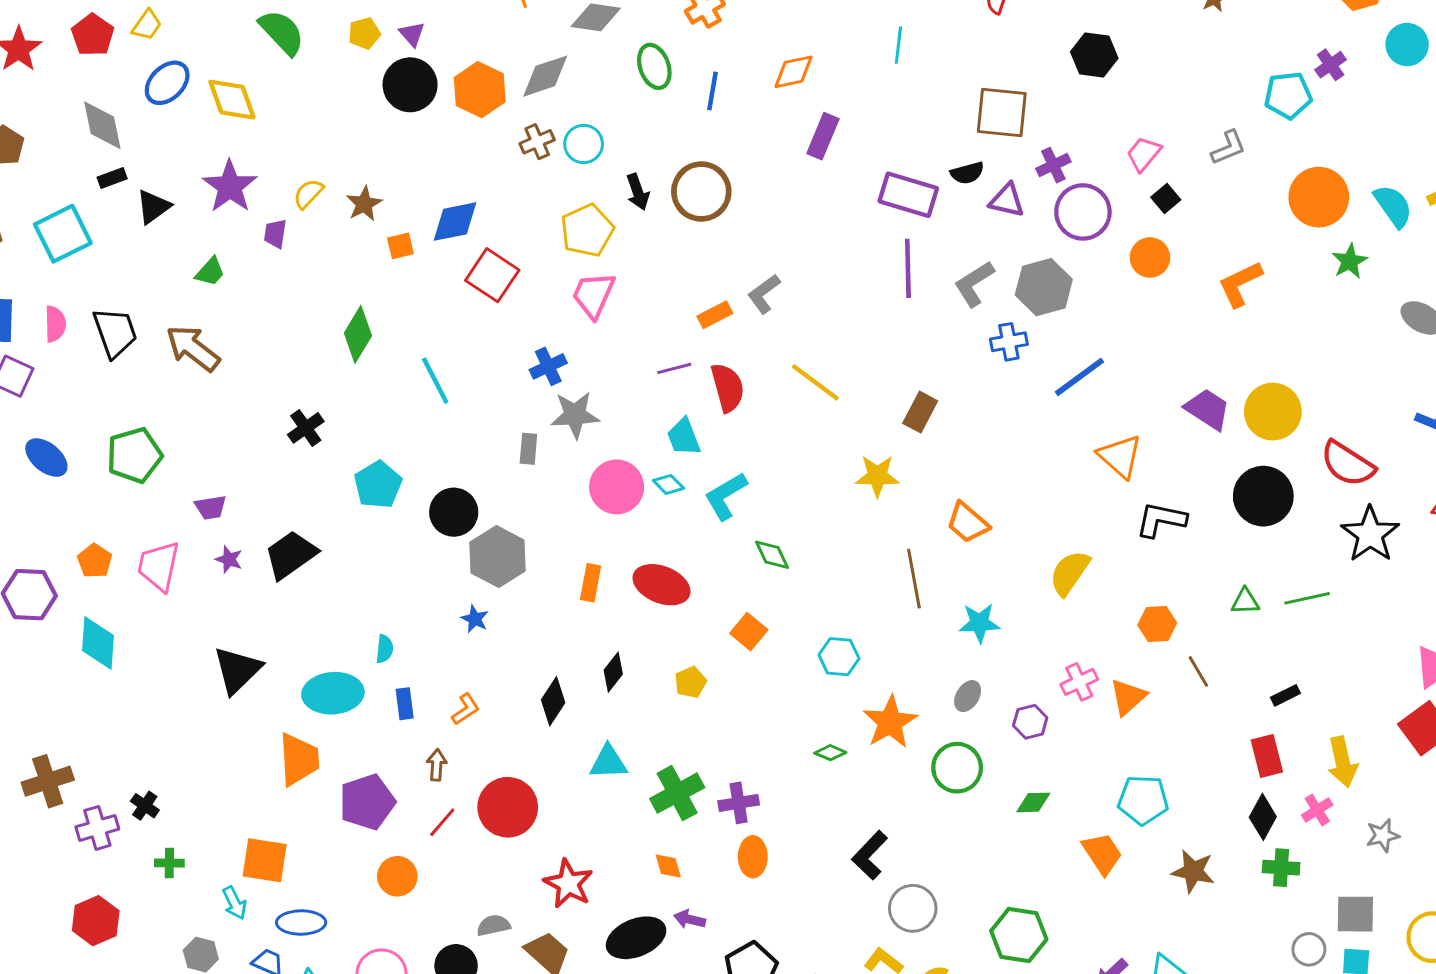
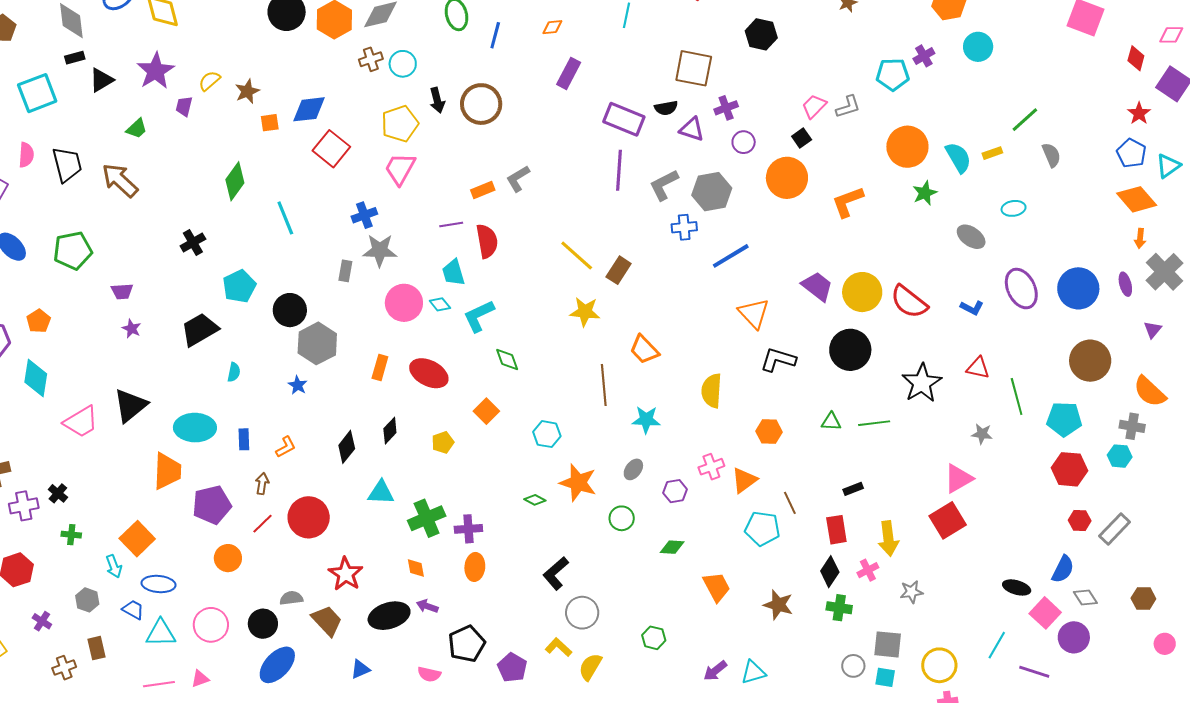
orange diamond: (793, 72) -> (552, 27), size x0.7
pink trapezoid: (1144, 154) -> (814, 106), moved
purple circle: (1083, 212) -> (744, 142), size x0.6
orange circle: (1150, 257) -> (787, 178), size x1.5
yellow line: (815, 382) -> (577, 256), moved
red semicircle: (1348, 464) -> (909, 302), moved
black trapezoid: (291, 555) -> (200, 330), moved
pink trapezoid: (159, 566) -> (81, 422), moved, turned -138
yellow semicircle: (1070, 573) -> (712, 391), turned -36
cyan semicircle: (385, 649) -> (234, 372), moved
brown line: (1198, 671) -> (790, 503), moved
orange star: (890, 722) -> (578, 483), turned -30
green circle: (957, 768) -> (622, 518), size x0.7
cyan pentagon: (1143, 800) -> (762, 528), moved
orange square: (265, 860) -> (137, 539), turned 32
green hexagon: (1019, 935) -> (654, 638), size x0.6

